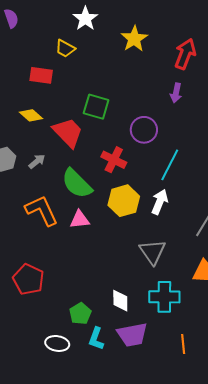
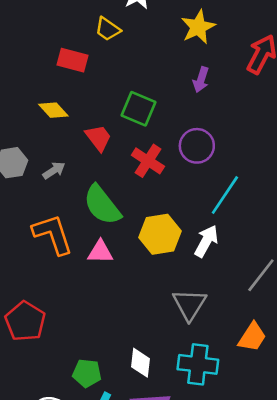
purple arrow: (176, 93) -> (201, 80), moved
red trapezoid: (68, 133) -> (98, 138), size x0.7
red cross: (114, 160) -> (148, 161), moved
green pentagon: (80, 314) -> (87, 373), turned 30

